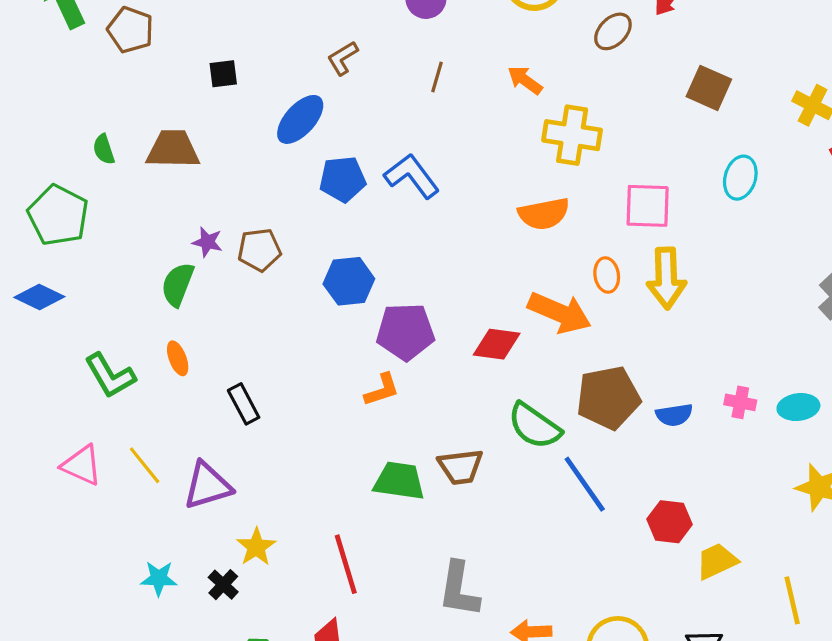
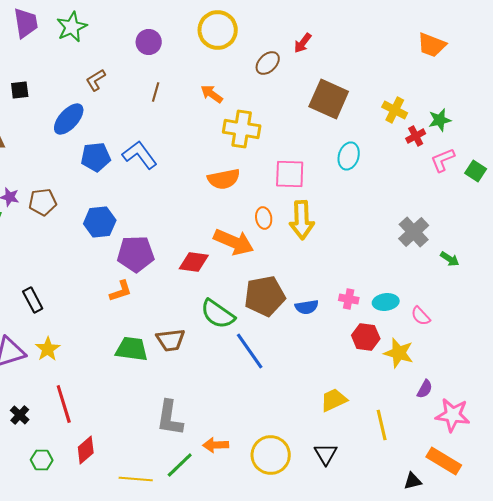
brown square: (709, 88) -> (329, 99), size x1.4
red hexagon: (670, 522) -> (366, 337), moved
yellow star: (256, 547) -> (48, 349), moved
red line: (346, 564) -> (64, 404), moved

